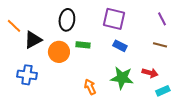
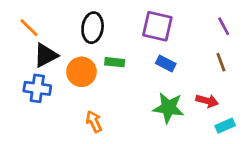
orange line: (14, 26) -> (29, 28), moved
brown line: (160, 45) -> (221, 62), turned 56
blue cross: (27, 75) -> (37, 88), moved
orange arrow: (90, 87) -> (94, 122), moved

